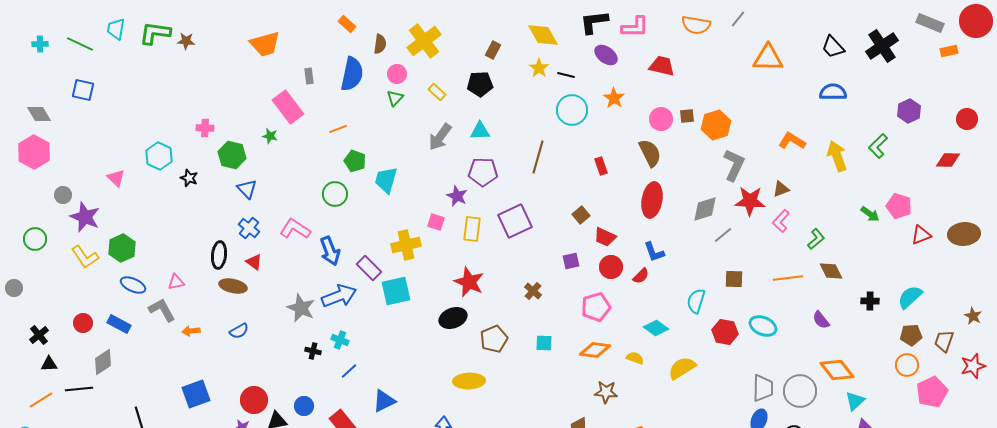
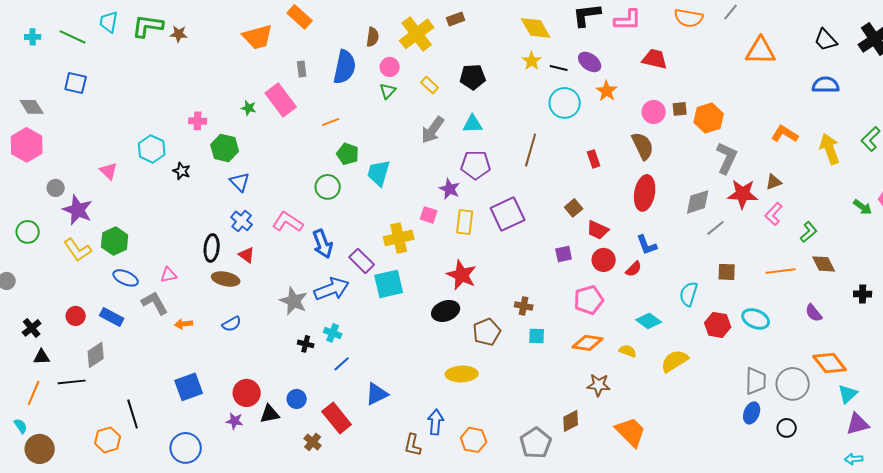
orange rectangle: (347, 24) -> (300, 17), moved, size x1.4
brown rectangle: (493, 50) -> (456, 19), moved, turned 42
purple ellipse: (606, 55) -> (590, 62), moved
green star: (270, 136) -> (249, 108), moved
brown cross: (533, 291) -> (524, 306), moved, turned -30
orange line: (41, 400) -> (34, 393), turned -35

